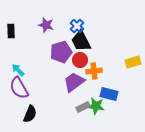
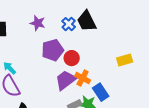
black trapezoid: (81, 41) -> (87, 21), moved
orange cross: (94, 71) -> (83, 78), moved, turned 35
blue rectangle: (109, 94) -> (101, 92), turned 42

